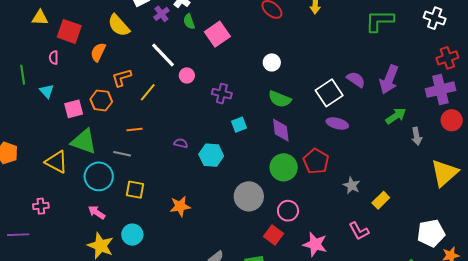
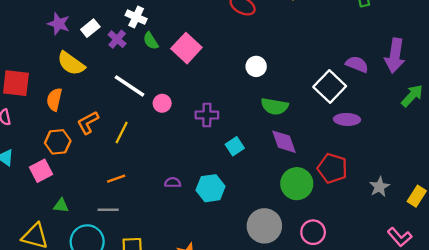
orange hexagon: (101, 100) -> (58, 142), moved
green triangle: (84, 141) -> (61, 206), size x0.5
gray star: (352, 185) -> (379, 187), turned 30

